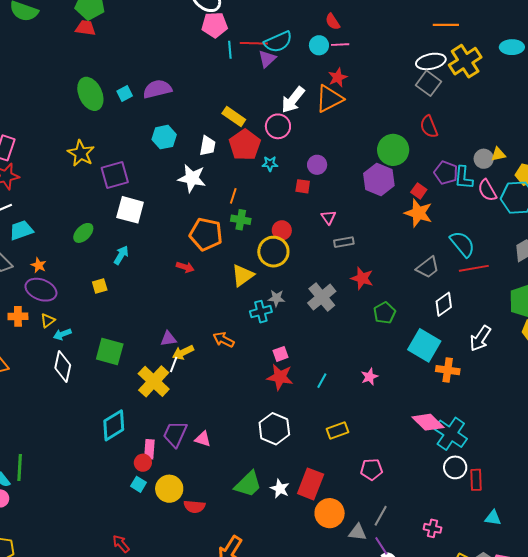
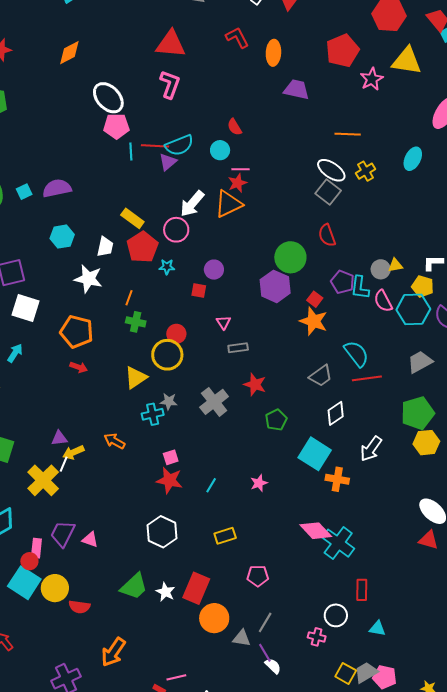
pink line: (340, 45) -> (240, 169), moved
cyan ellipse: (512, 47) -> (413, 159), turned -65
white ellipse: (431, 61) -> (331, 170), turned 44
yellow cross: (465, 61) -> (366, 171), size x0.6
orange pentagon: (206, 234) -> (77, 332), moved
white circle: (455, 467) -> (336, 615), moved
cyan square: (139, 484) -> (24, 583), size x2.0

